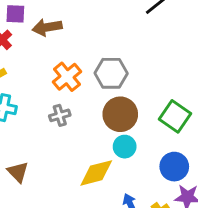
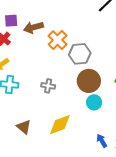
orange cross: (67, 77) -> (58, 40), moved
gray cross: (60, 115) -> (48, 86), turned 32
yellow diamond: (96, 173) -> (60, 125), moved

